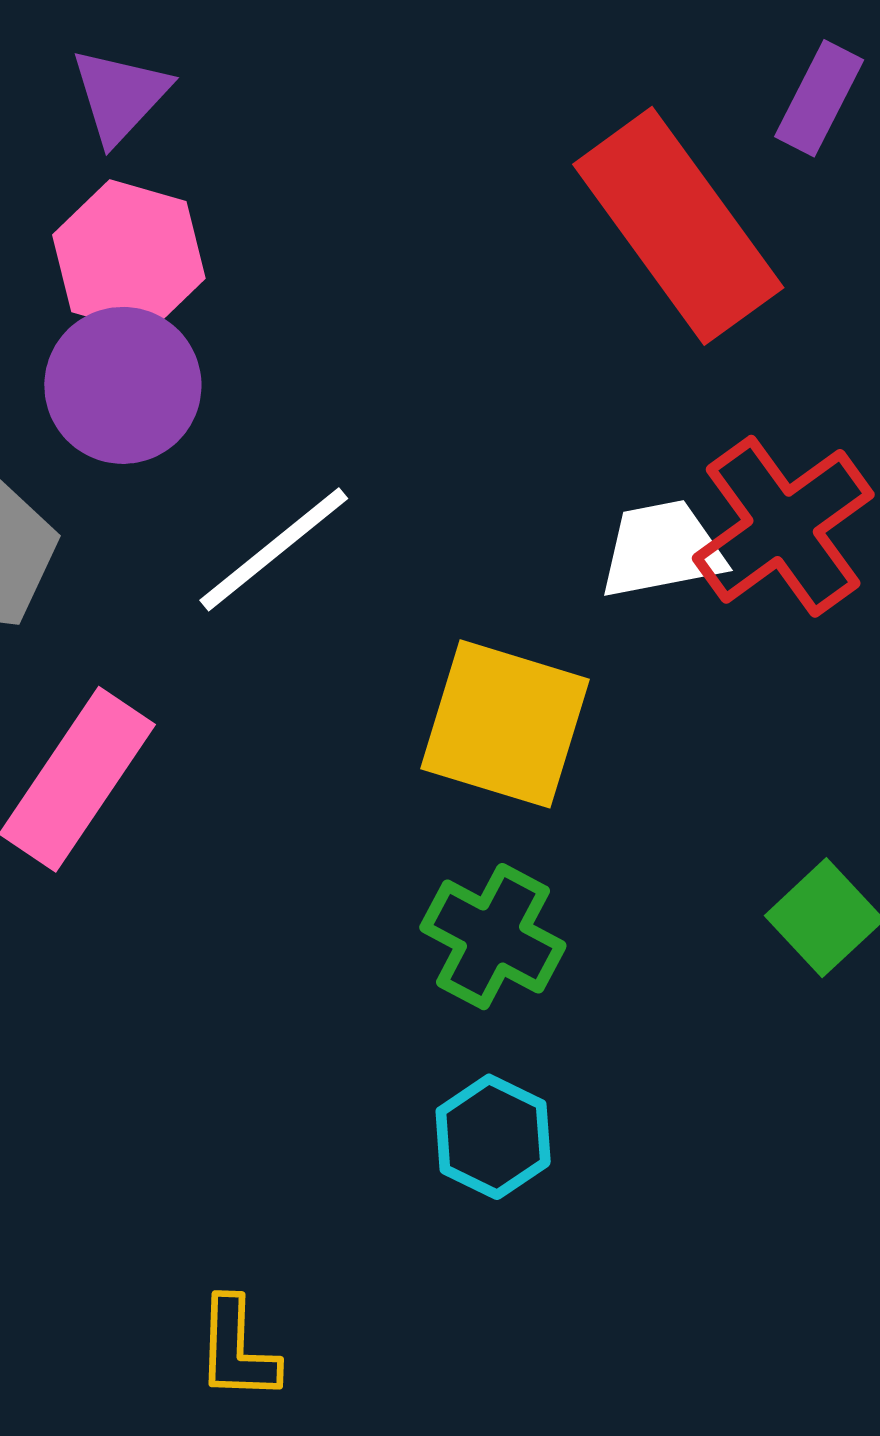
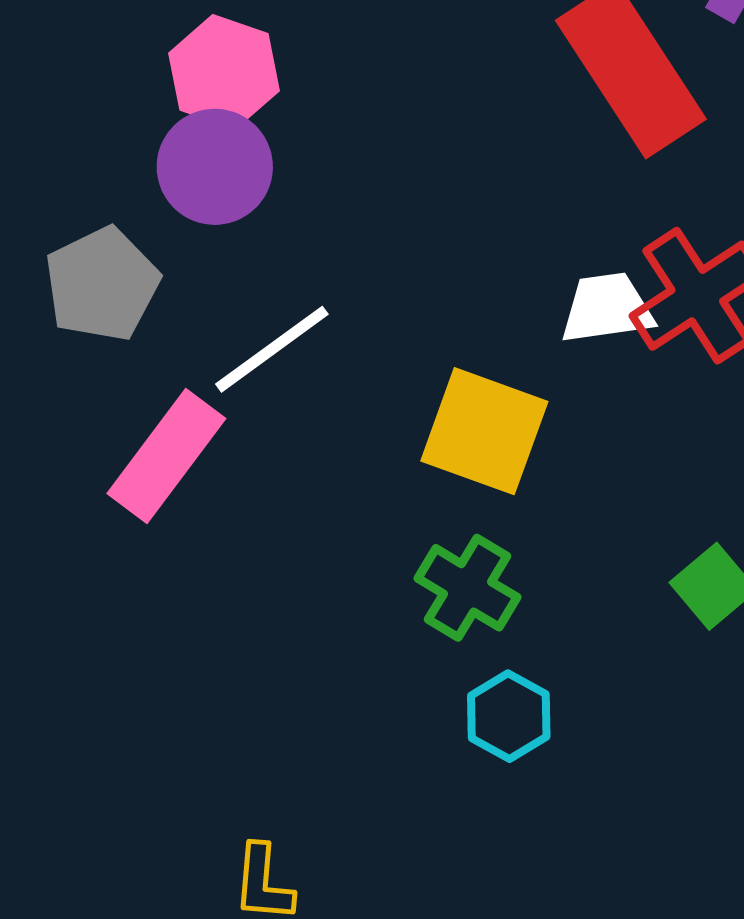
white line: (274, 549) -> (272, 349), moved
cyan hexagon: (493, 1137) -> (509, 716), moved

